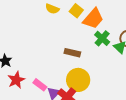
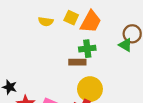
green cross: (102, 38) -> (87, 49), moved, turned -35

